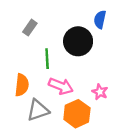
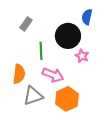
pink star: (100, 92) -> (82, 56), moved

